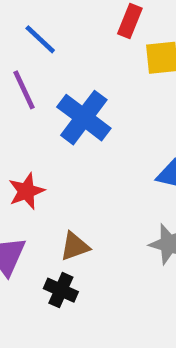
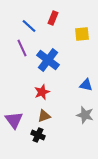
red rectangle: (130, 21) -> (53, 18), moved
red star: (26, 191) -> (42, 92), moved

